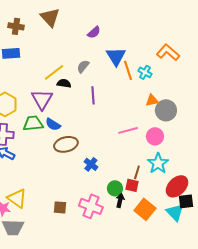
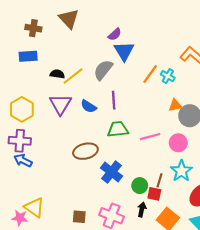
blue triangle: (116, 56) -> (124, 51), moved
gray semicircle: (83, 66) -> (103, 70), size x1.5
orange line: (128, 70) -> (150, 74), turned 54
black semicircle: (64, 83) -> (57, 74), moved
green trapezoid: (33, 123) -> (118, 129), moved
blue semicircle: (53, 124) -> (89, 106), moved
blue cross: (91, 164) -> (112, 172), size x1.5
green circle: (115, 188) -> (140, 186), moved

